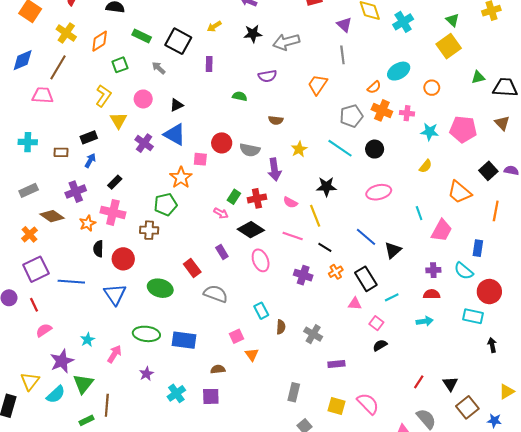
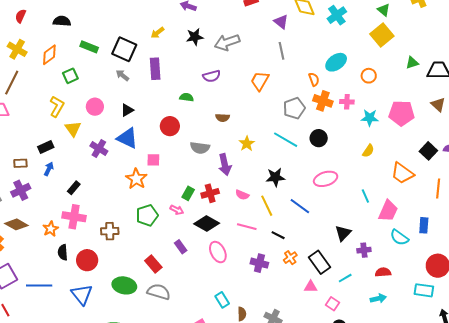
purple rectangle: (209, 64) -> (155, 69), size x1.5
gray arrow: (159, 68) -> (122, 75), moved
orange semicircle: (374, 87) -> (314, 79), turned -64
red circle: (222, 143) -> (170, 126), moved
purple cross: (76, 192) -> (21, 190), moved
green pentagon: (166, 204) -> (147, 215), moved
blue line: (366, 237) -> (300, 206), moved
purple cross: (433, 270) -> (364, 250), moved
cyan semicircle: (464, 271) -> (399, 237), moved
gray semicircle: (216, 294) -> (159, 292), moved

